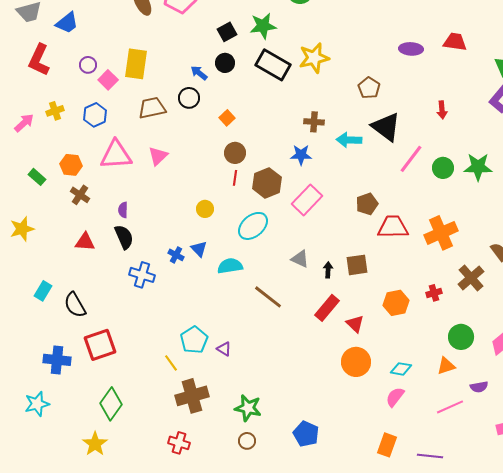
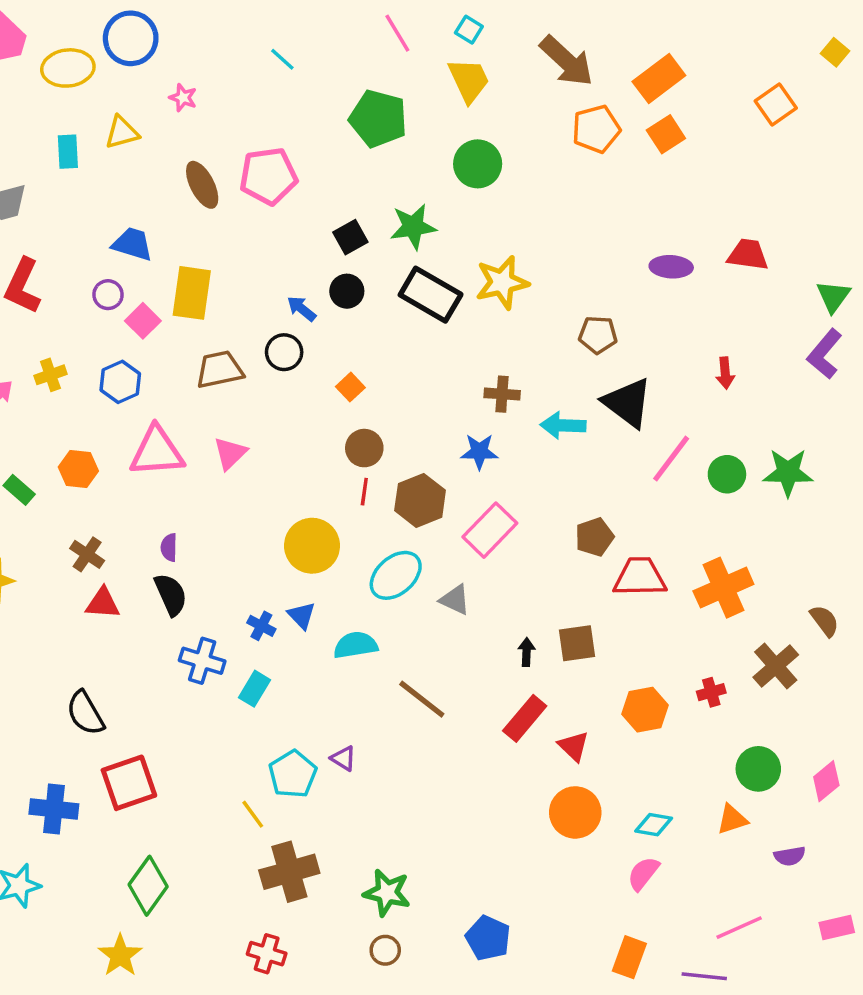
blue trapezoid: (67, 23) -> (132, 244), moved, turned -125
brown pentagon: (369, 88) -> (598, 335), turned -30
brown cross: (80, 195) -> (87, 554), moved
yellow circle: (205, 209) -> (312, 546), size x1.8
gray triangle: (300, 259) -> (455, 600), moved
cyan rectangle: (43, 291) -> (254, 689), moved
purple triangle: (224, 349) -> (343, 758), moved
pink line: (450, 407) -> (739, 928), moved

